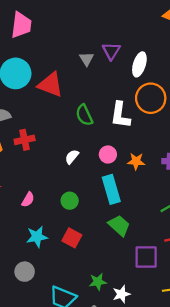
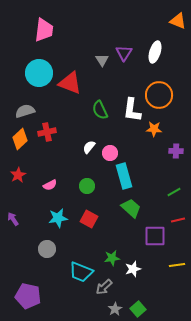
white ellipse: (139, 64) -> (155, 52), moved
pink circle: (108, 155) -> (110, 153), moved
orange star: (136, 161) -> (154, 129), moved
pink semicircle: (28, 200) -> (50, 185), turned 32

